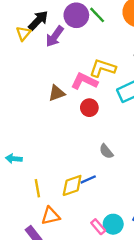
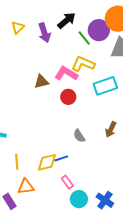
purple circle: (76, 15) -> (99, 30), moved
green line: (97, 15) -> (84, 38), moved
black arrow: (38, 21) -> (67, 20), moved
purple arrow: (55, 36) -> (44, 33), turned -60
pink rectangle: (98, 227) -> (67, 182), moved

